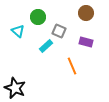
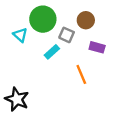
brown circle: (86, 13) -> (86, 20), moved
green circle: (38, 17) -> (43, 19), size x1.5

